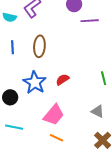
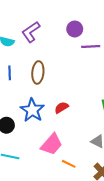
orange line: (56, 138) -> (69, 164), moved

